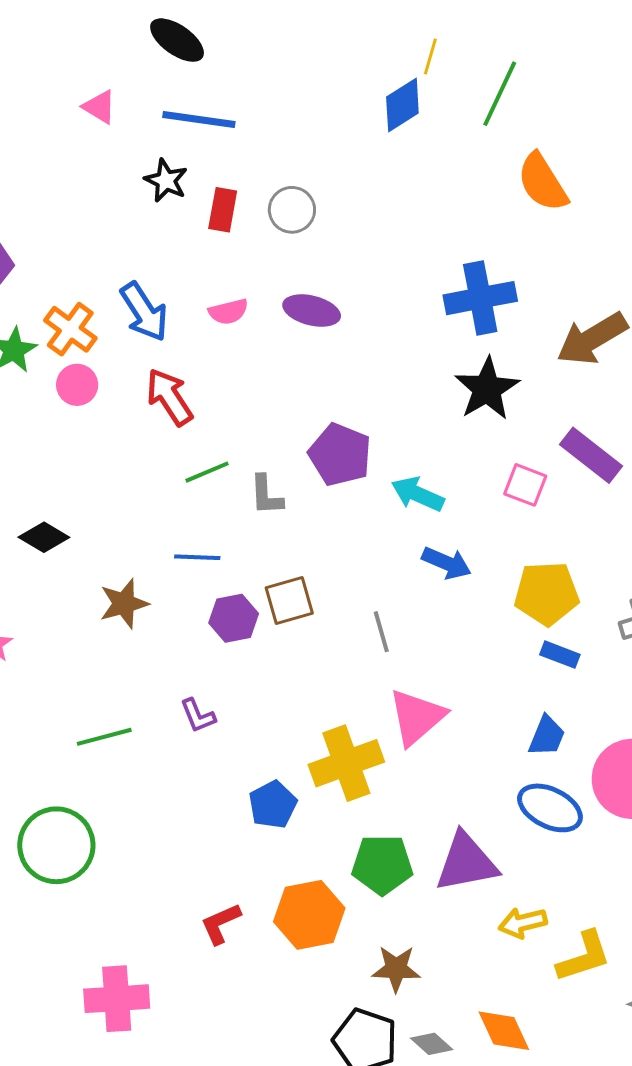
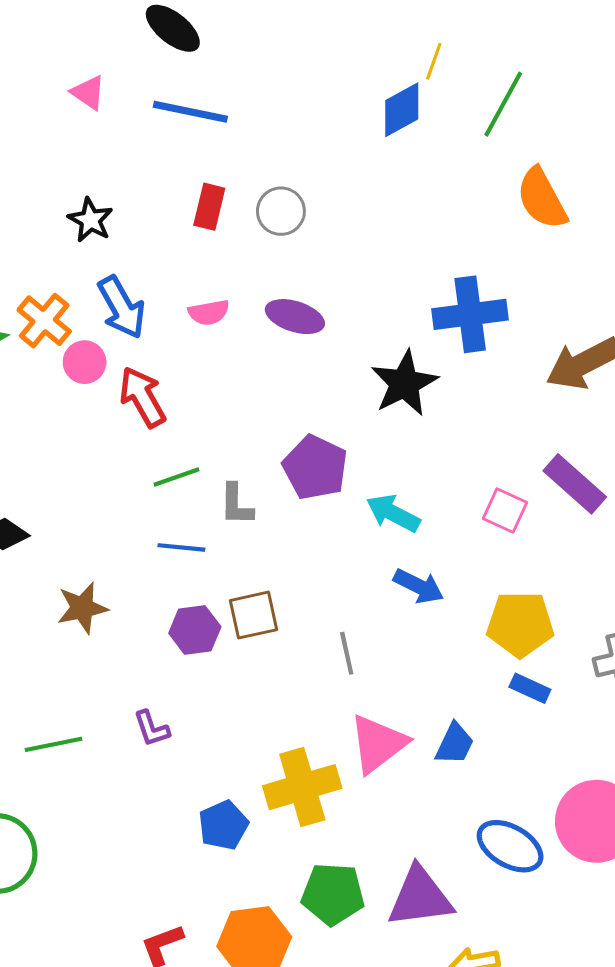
black star: (166, 180) -> (90, 220), moved
pink circle: (77, 385) -> (85, 362), moved
black star: (487, 389) -> (404, 383), moved
blue line: (197, 557) -> (181, 547), moved
blue trapezoid: (547, 736) -> (455, 744), moved

